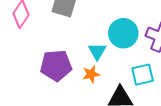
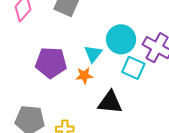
cyan square: (143, 75) -> (133, 68), moved, turned 30

